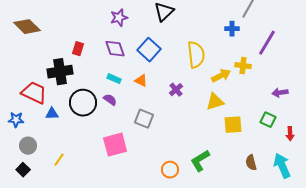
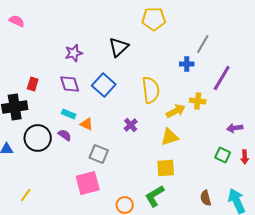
orange triangle: (141, 81) -> (87, 124), moved
yellow square: (233, 125) -> (166, 168), moved
red arrow: (290, 134) -> (245, 157), moved
pink square: (115, 145) -> (88, 183), moved
yellow line: (59, 160) -> (26, 195), moved

